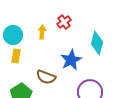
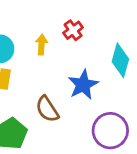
brown semicircle: (46, 77) -> (47, 109), turned 36

